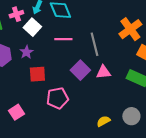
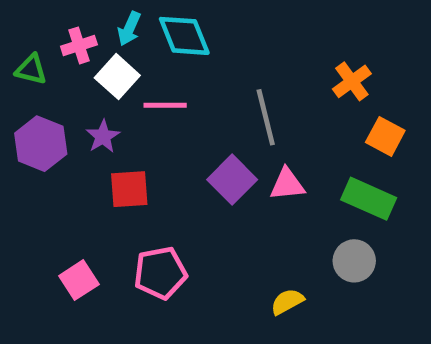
orange cross: (130, 29) -> (352, 81), size x0.7
pink line: (63, 39) -> (165, 105), moved
pink pentagon: (57, 98) -> (160, 273), moved
gray circle: (131, 116) -> (354, 261), moved

